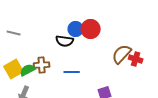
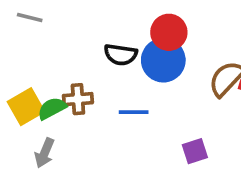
blue circle: (76, 29) -> (163, 60), moved, size x1.5
gray line: (14, 33) -> (30, 17), moved

